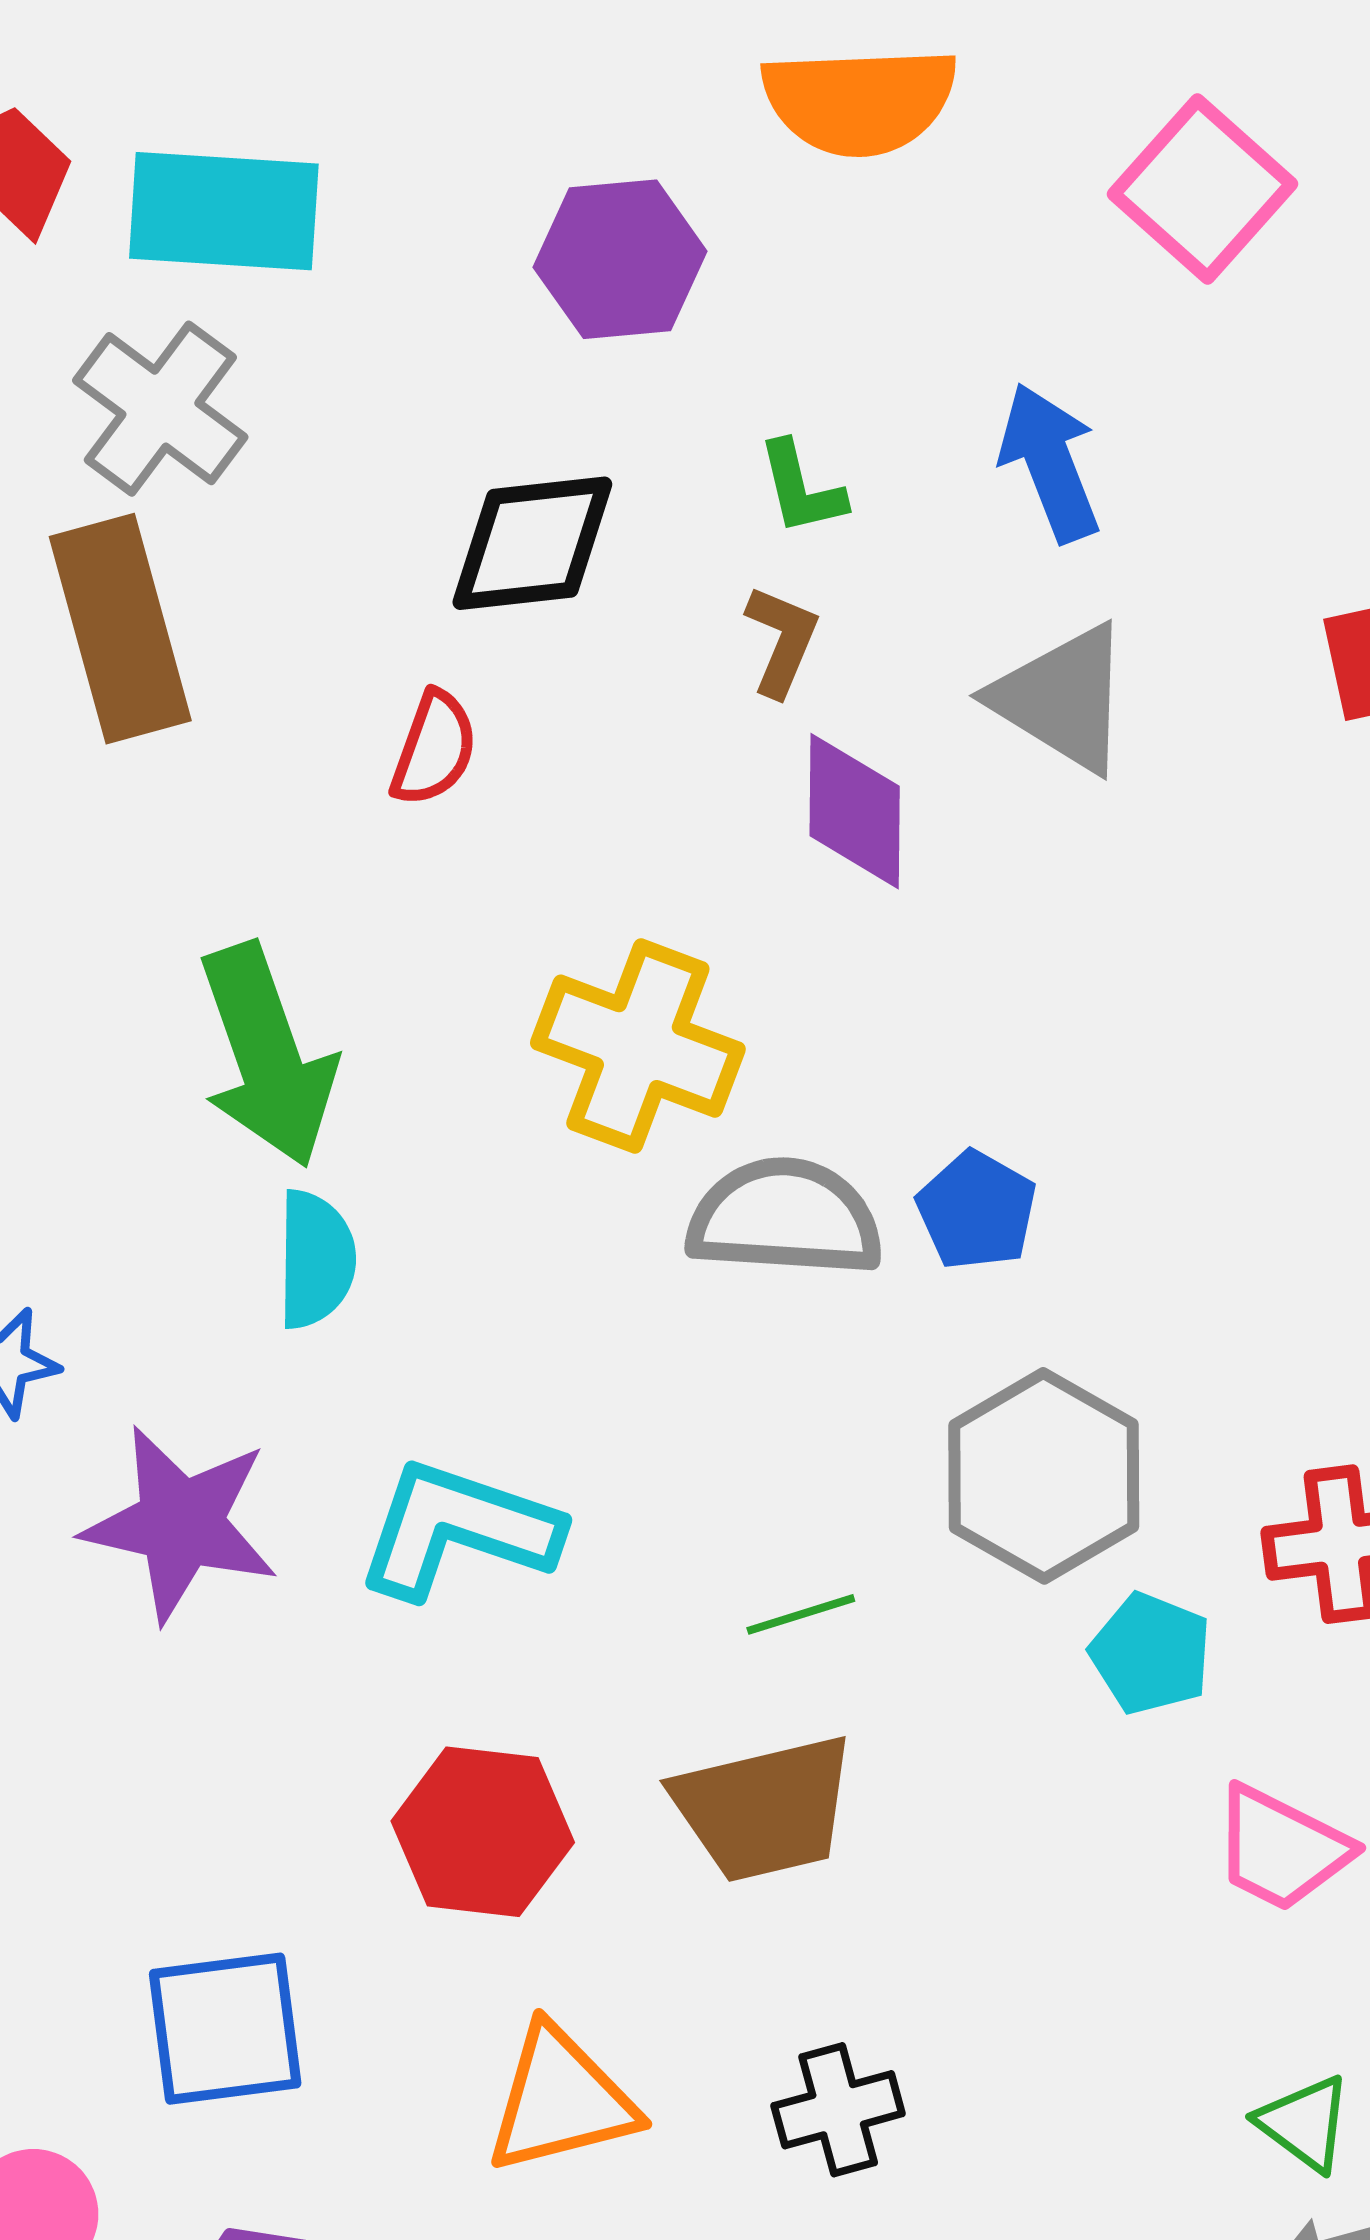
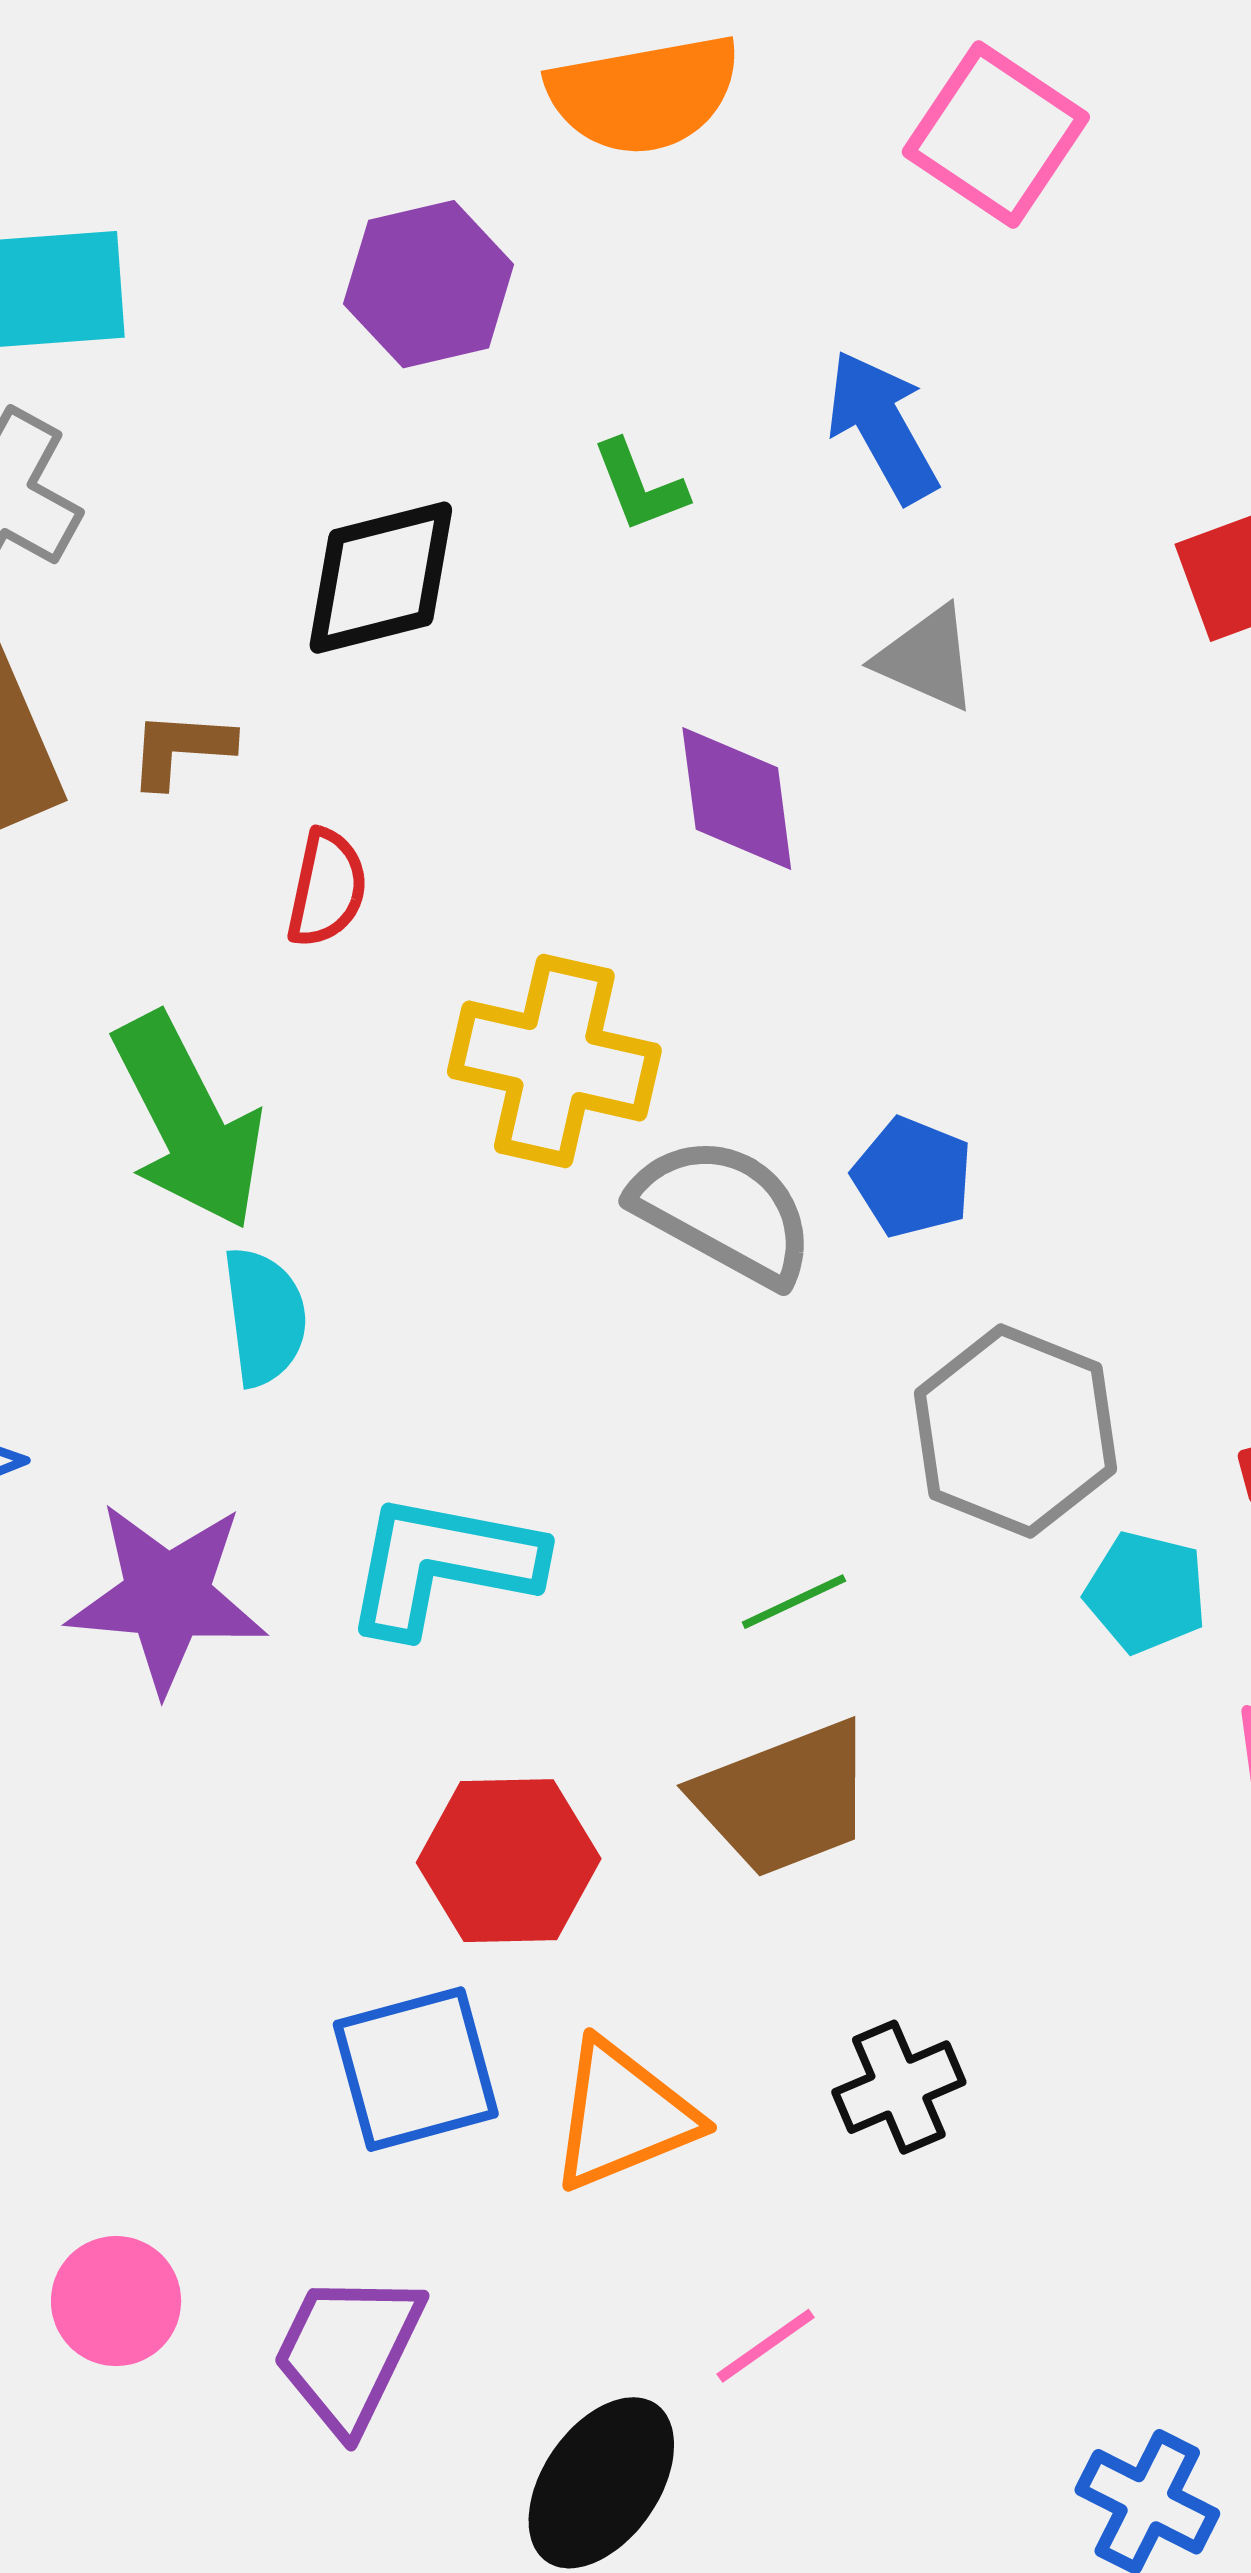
brown L-shape: (782, 641) -> (181, 749), moved, turned -101
gray triangle: (1062, 698) -> (927, 658), size x0.7
red semicircle: (434, 749) -> (327, 888), moved
gray semicircle: (785, 1218) -> (724, 1211), turned 33
blue square: (225, 2029) -> (416, 2069), moved

